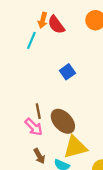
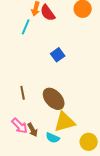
brown line: (38, 111) -> (23, 93), moved
pink arrow: (34, 127) -> (20, 126), moved

